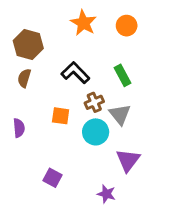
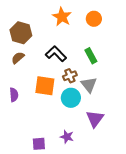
brown semicircle: (24, 78) -> (18, 58), turned 32
orange square: (61, 116) -> (45, 86), size x1.5
purple square: (53, 178) -> (39, 144), moved, turned -32
purple star: (106, 194) -> (67, 137), moved

